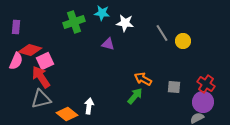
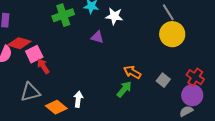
gray line: (162, 33) -> (168, 12), moved
yellow circle: (183, 41) -> (172, 34), size x1.6
red arrow: (41, 77) -> (43, 66), moved, size x0.7
gray square: (174, 87) -> (163, 80), turned 32

